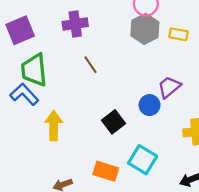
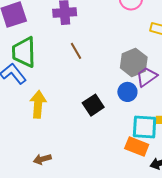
gray hexagon: (145, 29) -> (134, 63), moved
cyan square: (143, 160) -> (145, 127), moved, turned -32
orange rectangle: (106, 171) -> (137, 146), moved

